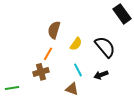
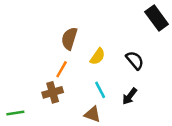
black semicircle: (105, 47) -> (135, 60), size x0.7
black arrow: (101, 75) -> (130, 96), turned -32

